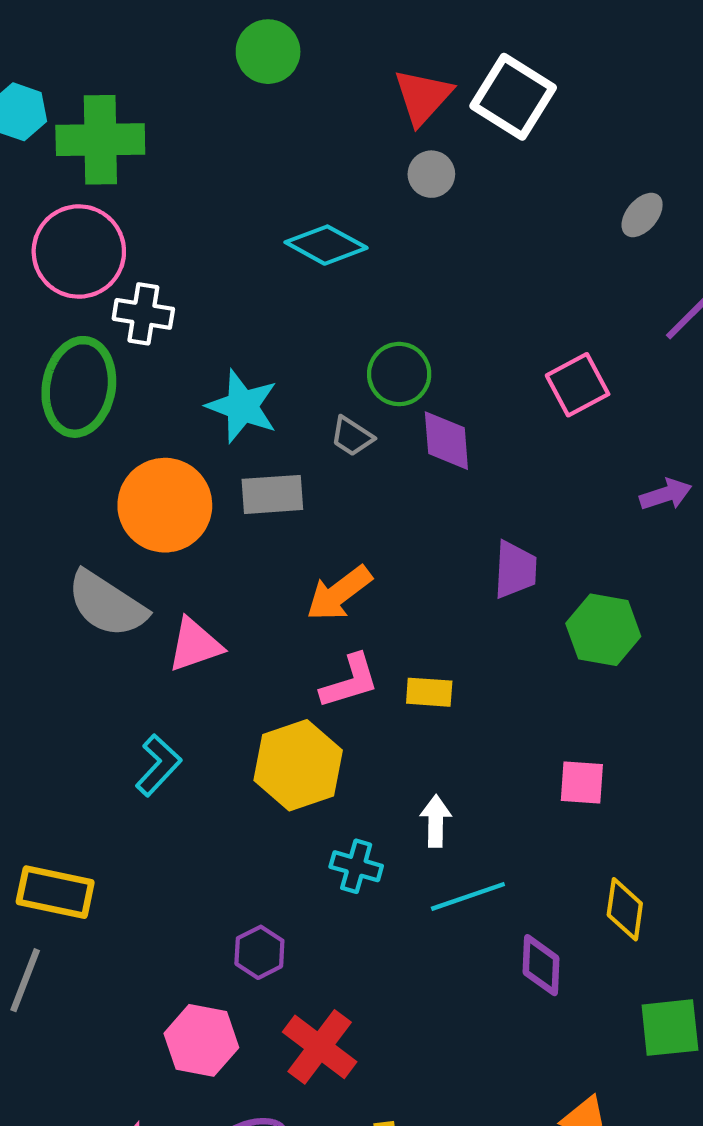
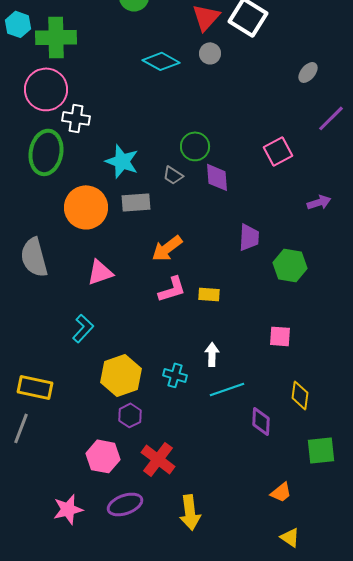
cyan diamond: (326, 245) -> (161, 61), moved
gray semicircle: (107, 604) -> (34, 257), moved, turned 42
yellow hexagon: (298, 765) -> (121, 375), moved

